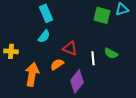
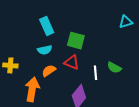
green square: (102, 15) -> (76, 41), moved
cyan semicircle: (44, 36) -> (45, 50), turned 40
orange semicircle: (57, 64) -> (49, 71), moved

